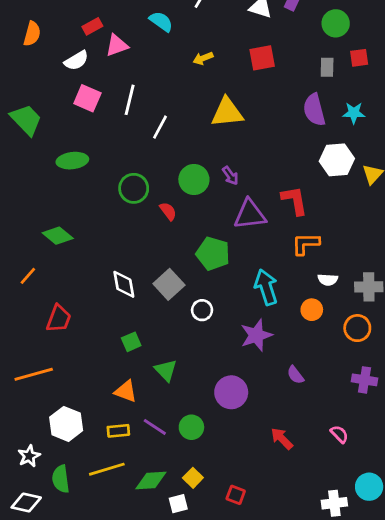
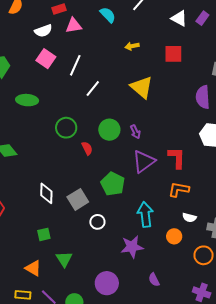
yellow triangle: (227, 112) -> (142, 87), turned 35
purple triangle: (250, 214) -> (144, 162), turned -40

